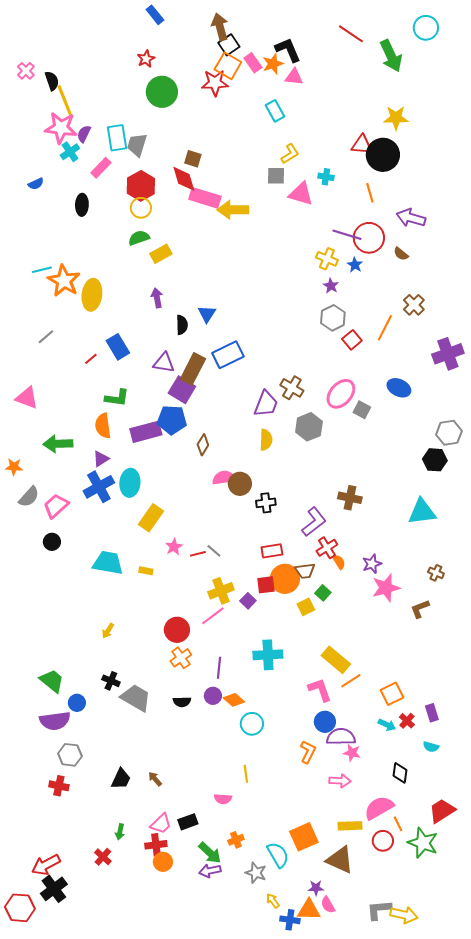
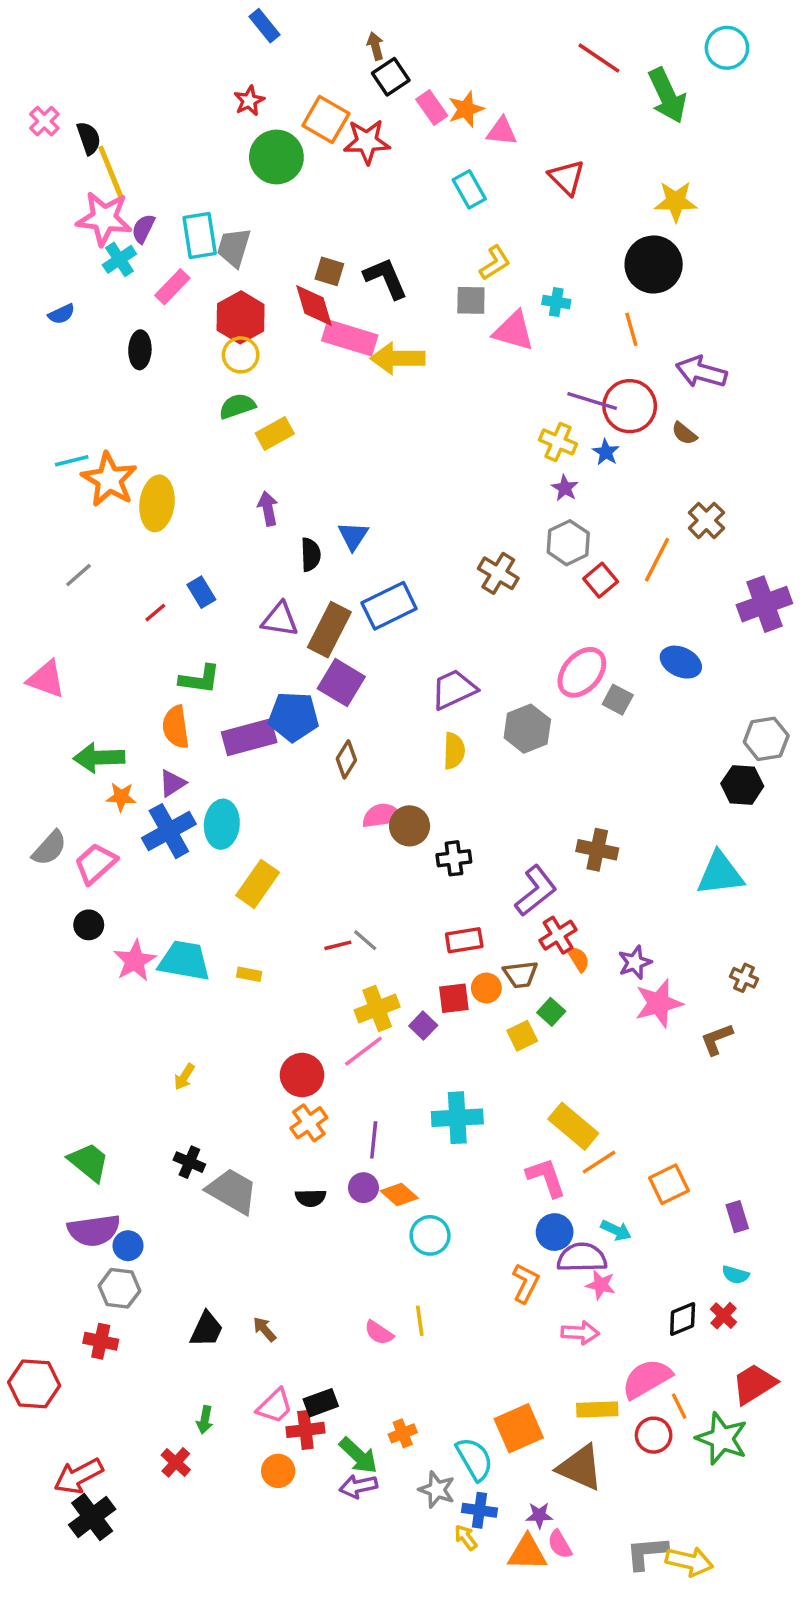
brown arrow: (220, 27) -> (375, 46), size x0.6
black L-shape: (288, 50) -> (386, 278), moved
orange square: (228, 66) -> (326, 119), moved
red triangle: (362, 145) -> (567, 177), moved, turned 40
blue rectangle: (118, 347) -> (201, 592), size x0.7
brown cross: (292, 388) -> (498, 573), moved
purple square: (182, 390) -> (341, 683), moved
purple trapezoid: (266, 404) -> (454, 689), turned -136
orange star: (14, 467) -> (121, 797), moved
pink star: (174, 547) -> (135, 961), moved, size x1.4
orange circle: (285, 579) -> (486, 988), size x0.6
blue circle: (77, 703) -> (128, 1246), moved
red cross: (407, 721) -> (724, 1316), moved
cyan arrow: (387, 725) -> (616, 1230), moved
black diamond: (400, 773) -> (683, 1319), turned 60
pink semicircle: (223, 799) -> (379, 1333), moved, turned 30
red cross: (156, 845) -> (305, 1430), moved
red hexagon: (20, 908) -> (34, 1384), moved
blue cross: (290, 920) -> (480, 1510), moved

